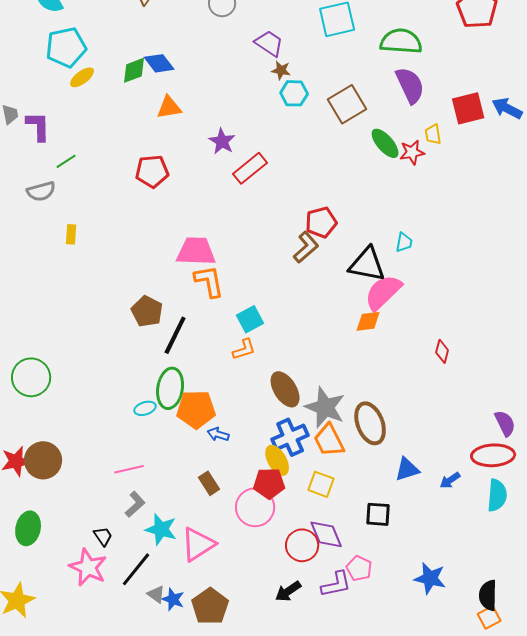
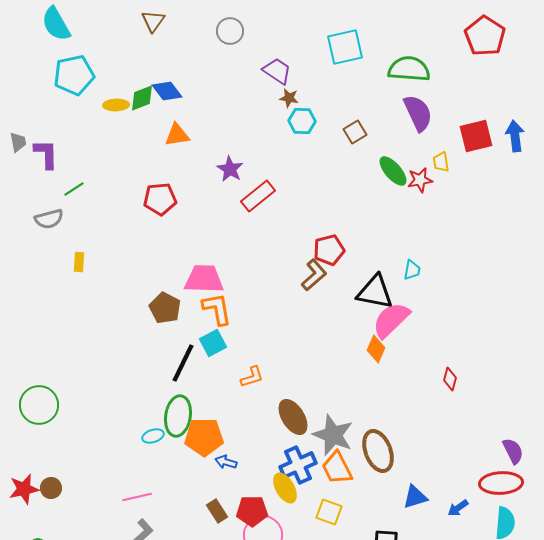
yellow ellipse: (82, 77) -> (116, 105), moved, turned 35
brown square: (347, 104) -> (355, 132), size x0.6
blue arrow: (507, 108) -> (515, 136), turned 56
brown pentagon: (147, 311) -> (165, 308), moved
cyan square: (250, 319) -> (213, 343), moved
orange diamond: (368, 321) -> (376, 349), turned -60
brown circle: (43, 460) -> (51, 488), size x0.6
red pentagon: (269, 483) -> (252, 511), moved

